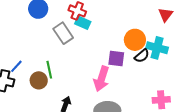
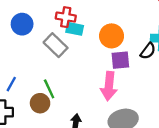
orange circle: (135, 40) -> (112, 36), moved
blue line: (16, 66) -> (11, 84), moved

